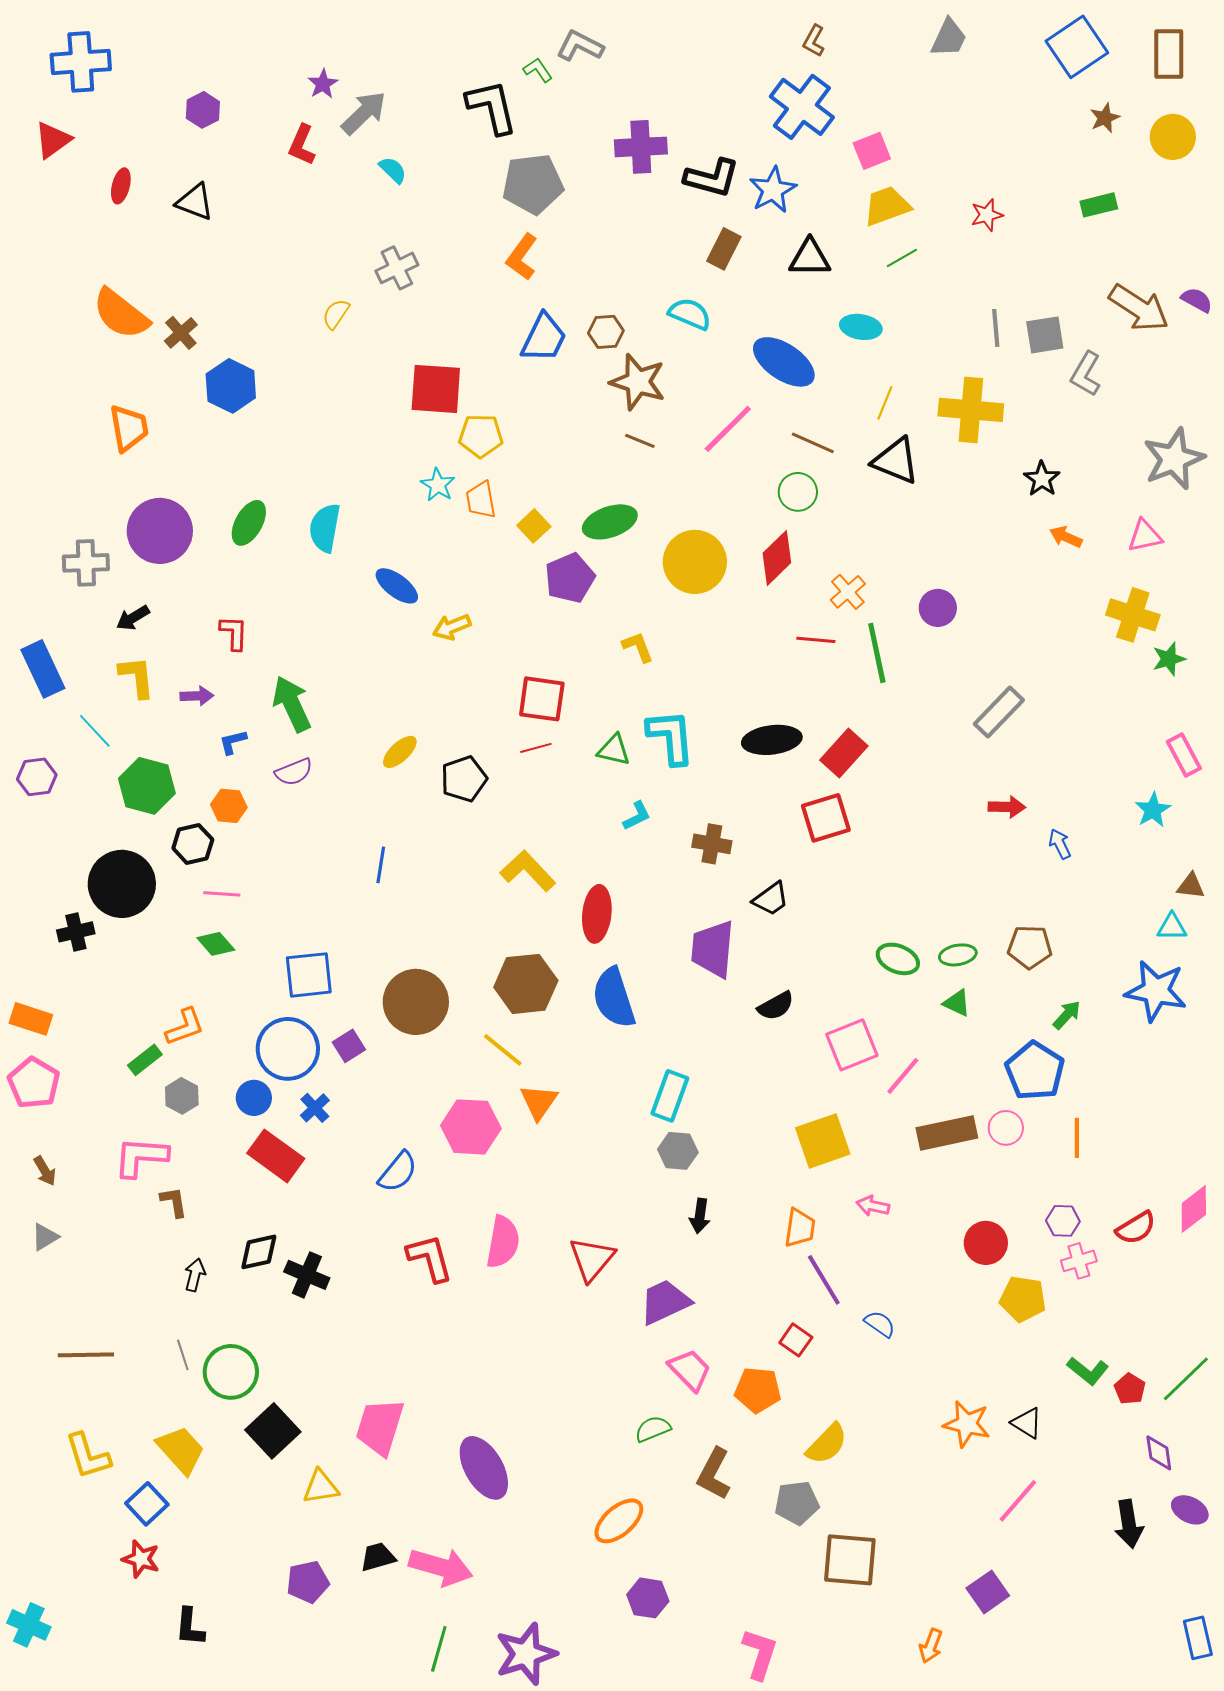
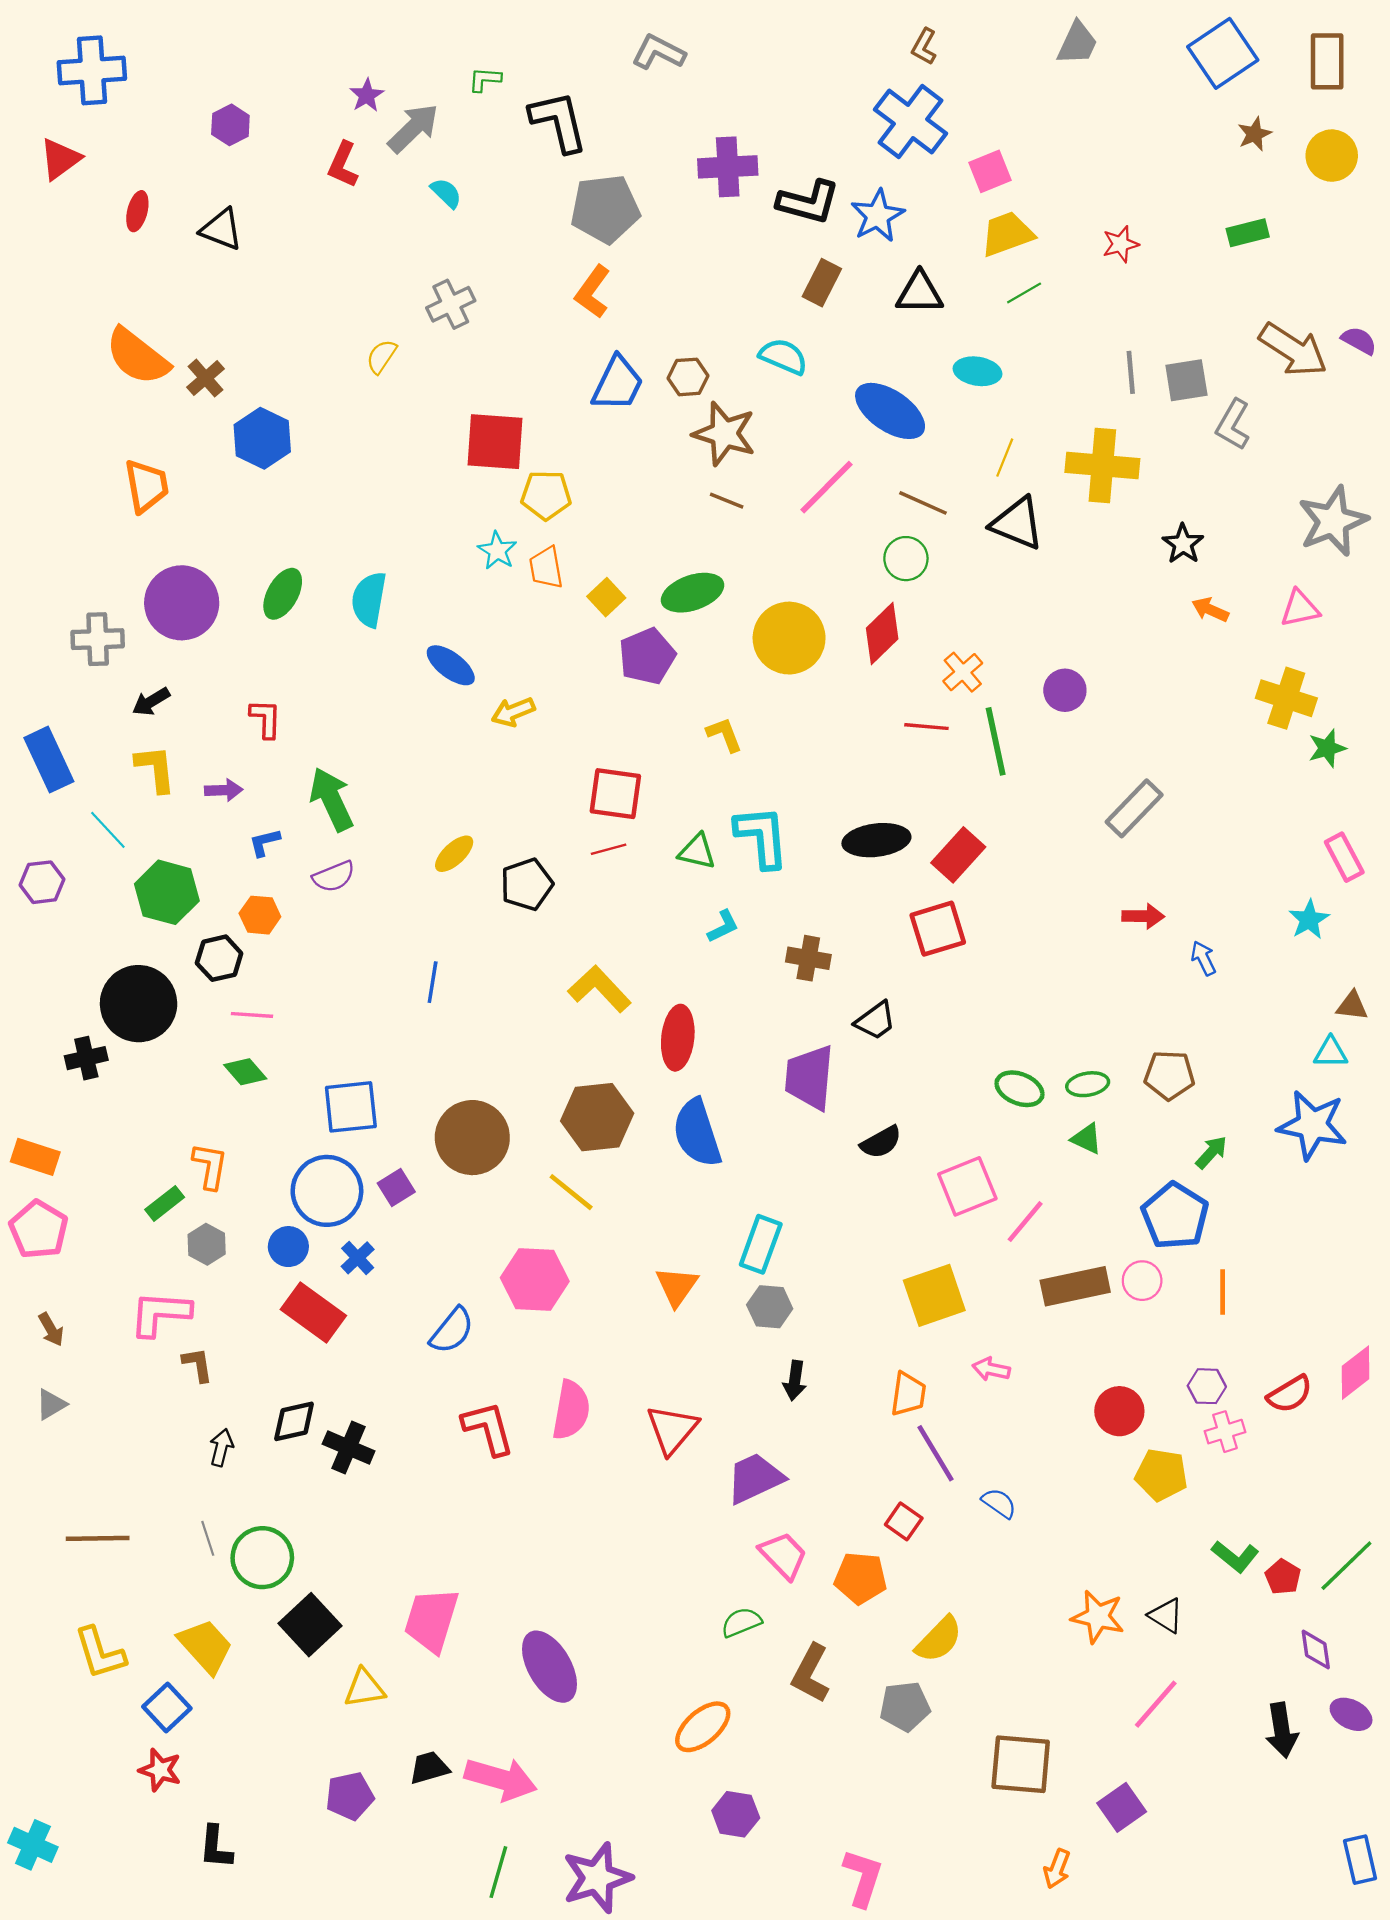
green L-shape: (538, 70) -> (485, 79), moved, turned -52
orange L-shape: (185, 1027) -> (210, 1166), turned -60
orange triangle: (539, 1102) -> (677, 1286), moved
brown square: (850, 1560) -> (1021, 1764), moved

